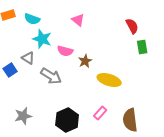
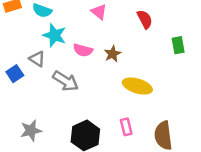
red semicircle: (132, 26) -> (145, 19), moved
brown star: (85, 61) -> (113, 54), moved
pink rectangle: (100, 113) -> (126, 127), turned -56

